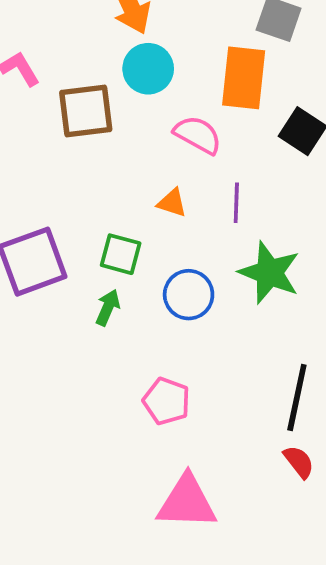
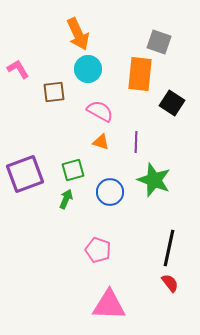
brown square: (86, 111) -> (54, 92), size x0.7
pink semicircle: (198, 135) -> (100, 111), moved
green square: (121, 254) -> (73, 170), turned -30

